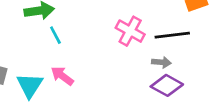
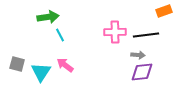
pink cross: (130, 31) -> (115, 32), turned -30
purple diamond: (167, 85) -> (142, 72), turned -35

